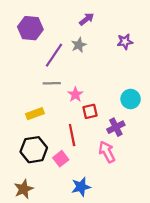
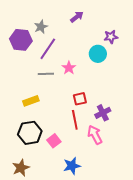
purple hexagon: (30, 28) -> (21, 40), moved
gray star: (79, 45) -> (41, 27), moved
pink star: (75, 95) -> (69, 68), moved
cyan circle: (131, 99) -> (98, 54), moved
red line: (72, 135) -> (75, 120), moved

